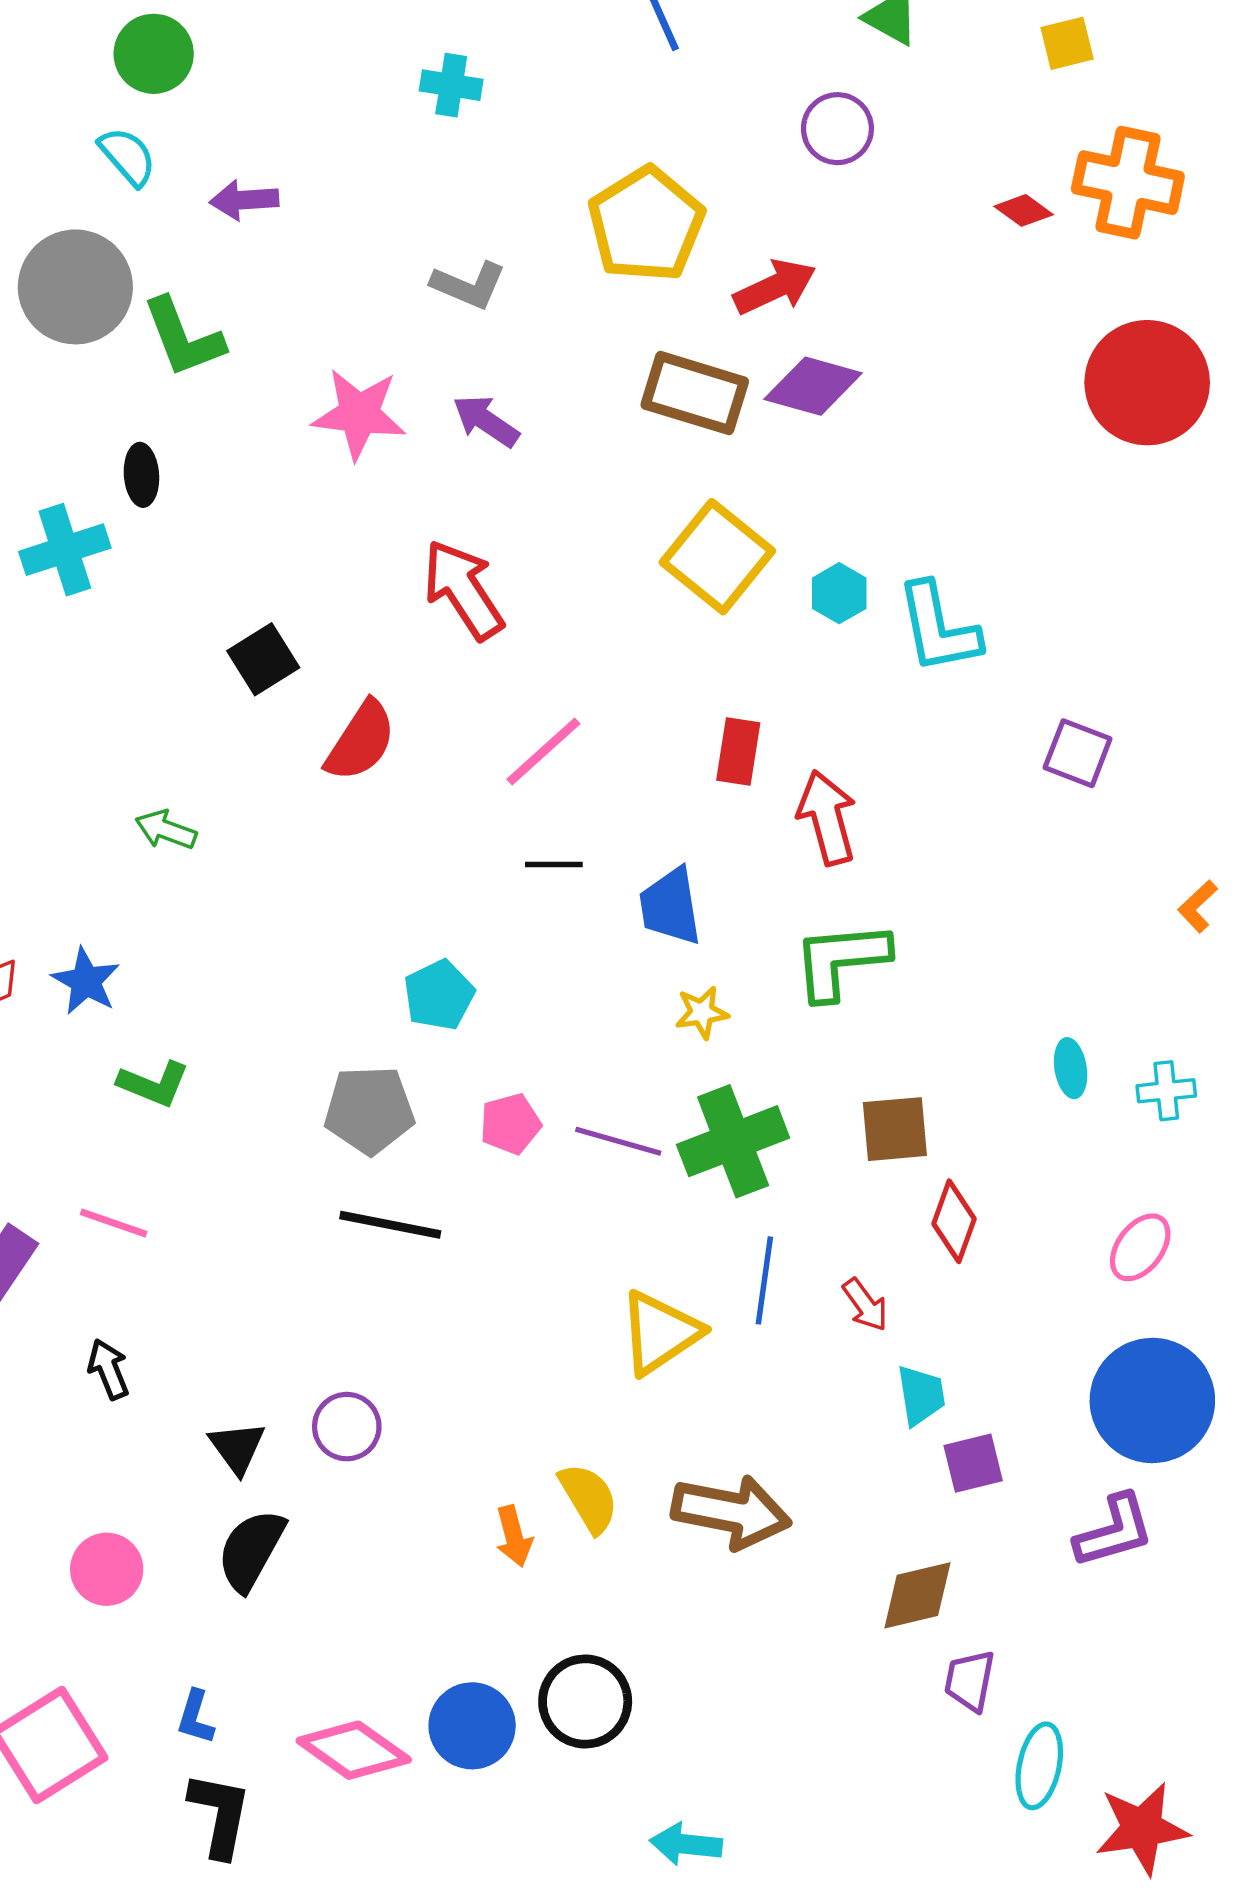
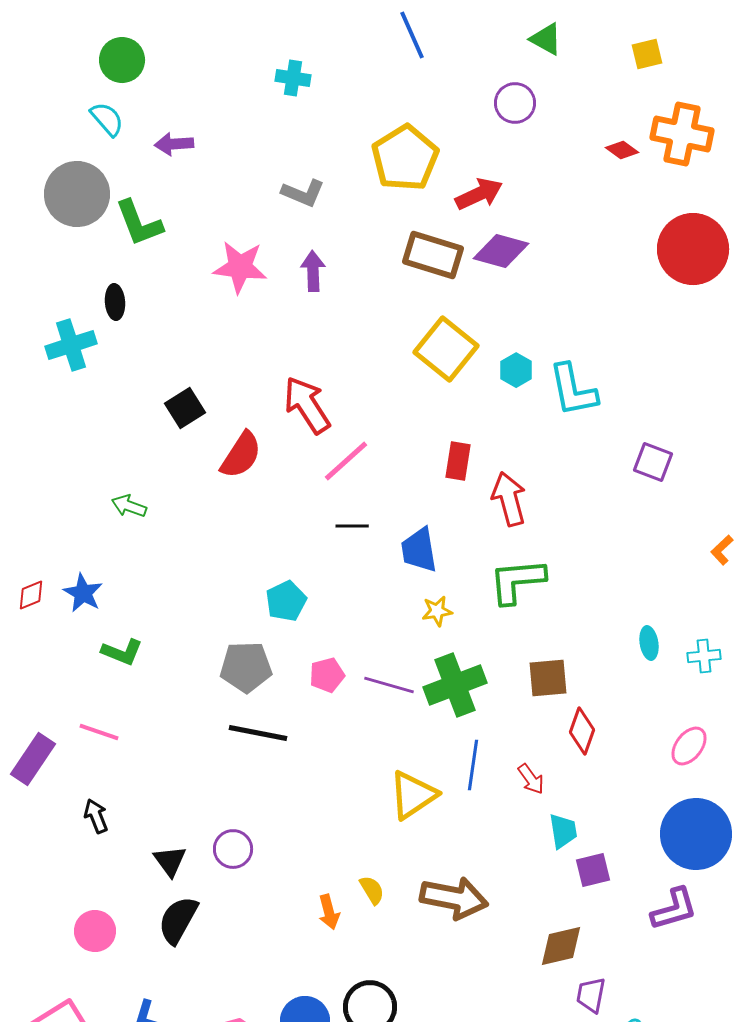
purple arrow: (486, 421) -> (313, 271), turned 54
red arrow: (463, 590) -> (307, 405), moved
yellow semicircle: (589, 1498) -> (372, 890), size x0.7

